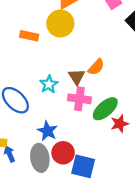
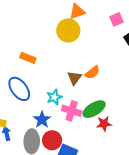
orange rectangle: (29, 36) -> (28, 58), moved
cyan star: (49, 84) -> (54, 97), moved
pink cross: (79, 99) -> (72, 111), moved

